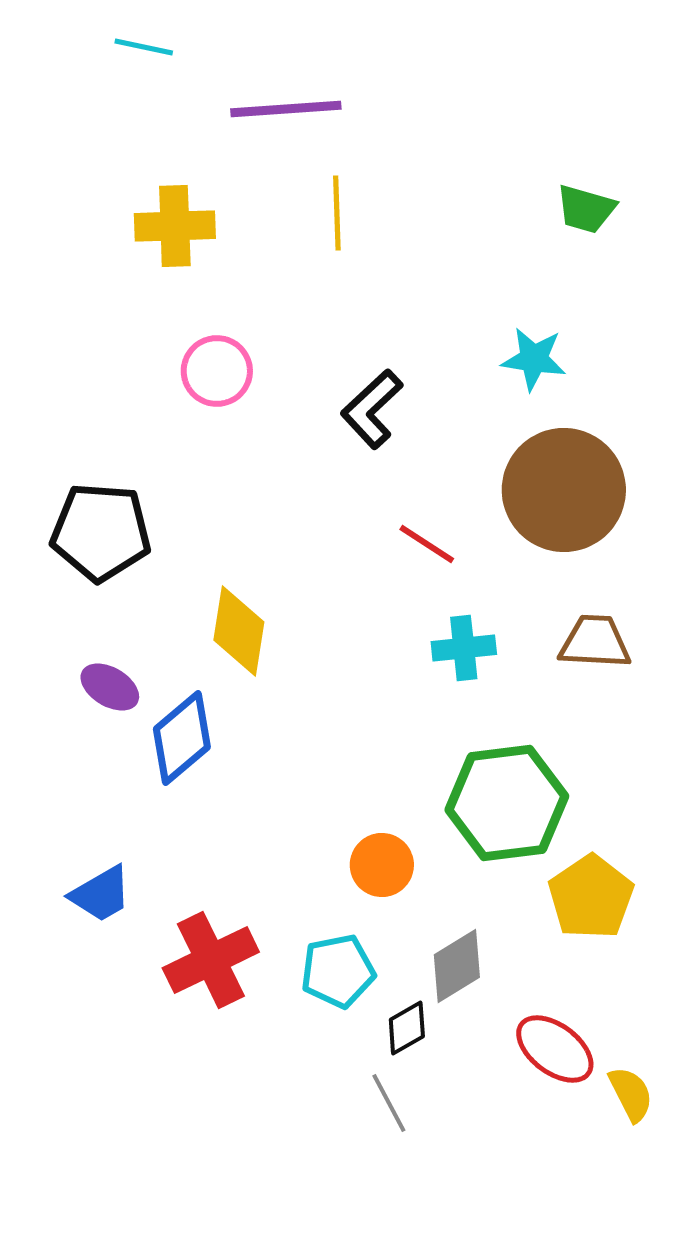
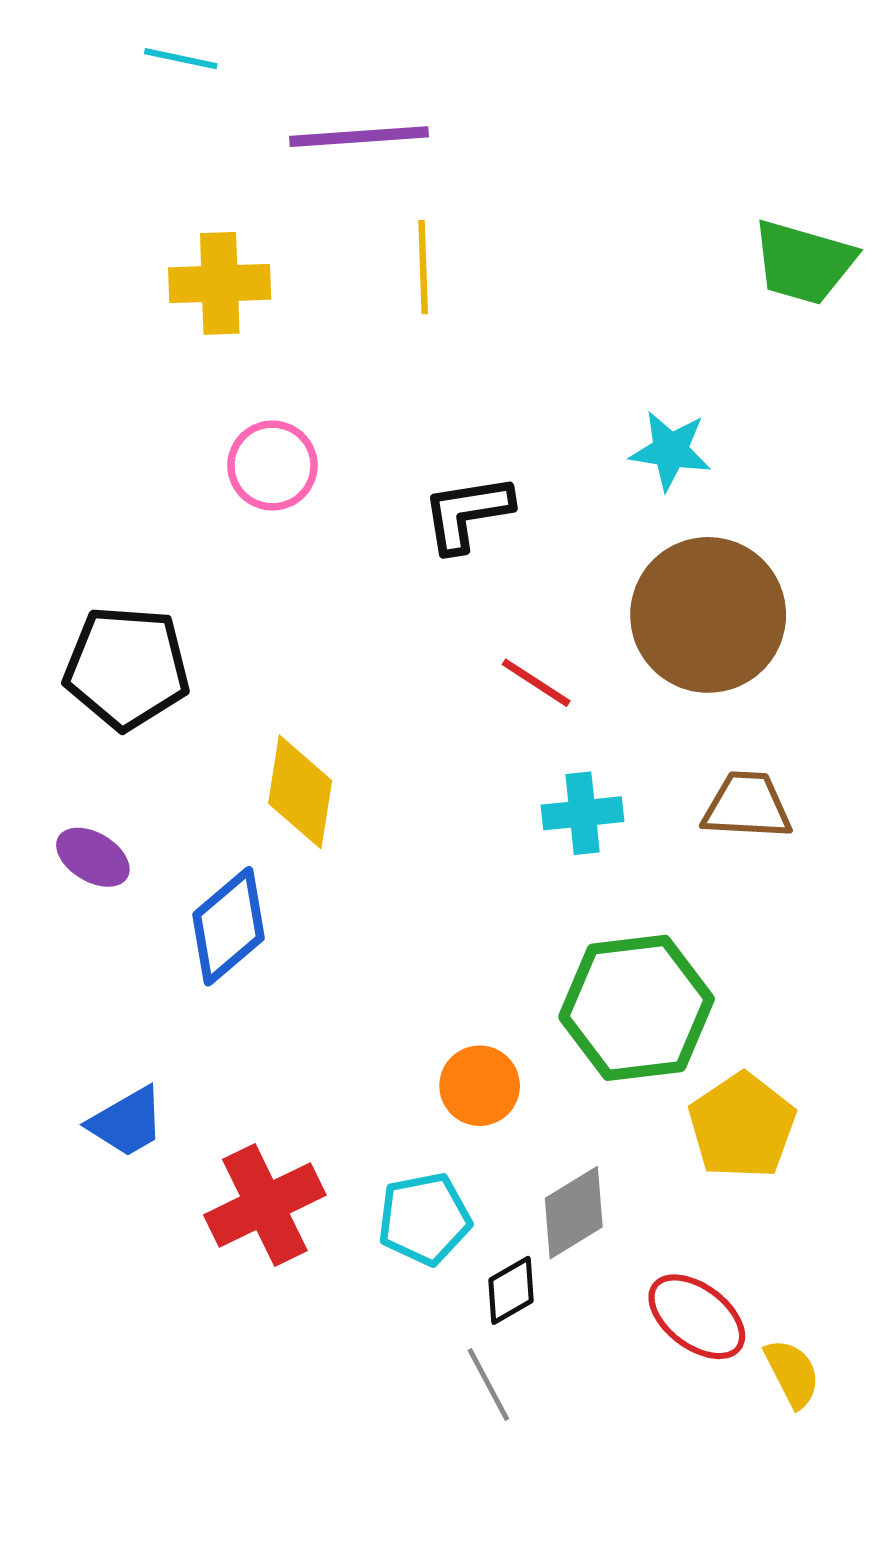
green trapezoid: (586, 209) -> (804, 262), moved, size x1.4
black L-shape: (372, 409) -> (467, 513), turned 34
purple ellipse: (110, 687) -> (93, 857), moved

